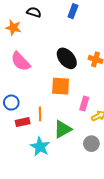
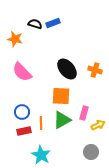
blue rectangle: (73, 11) -> (53, 23), moved, turned 48
blue circle: (11, 103) -> (22, 112), moved
green triangle: (63, 129) -> (62, 120), moved

